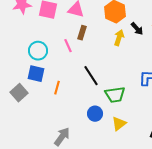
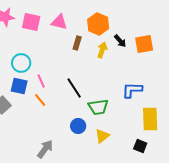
brown rectangle: (82, 33) -> (77, 43), moved
pink line: (68, 46) -> (41, 81), moved
orange line: (57, 88) -> (40, 100), turned -56

